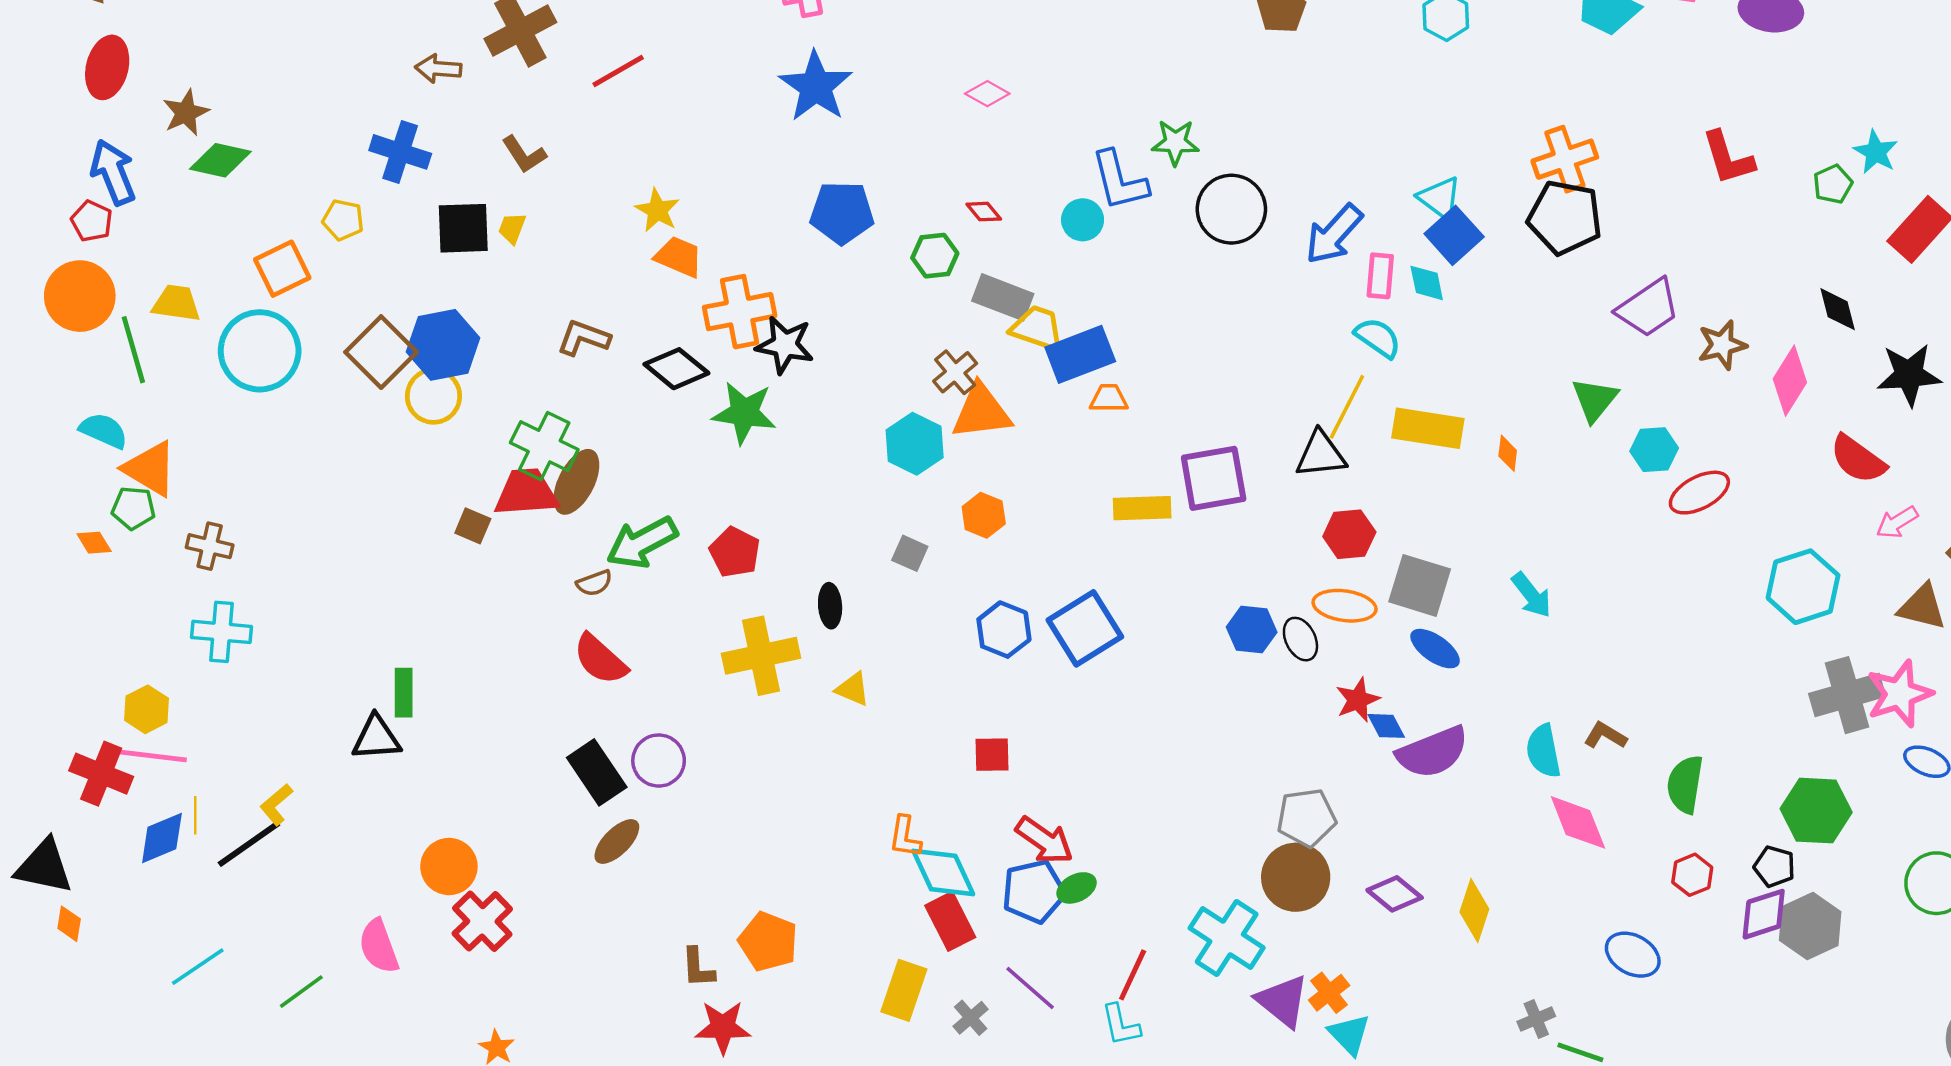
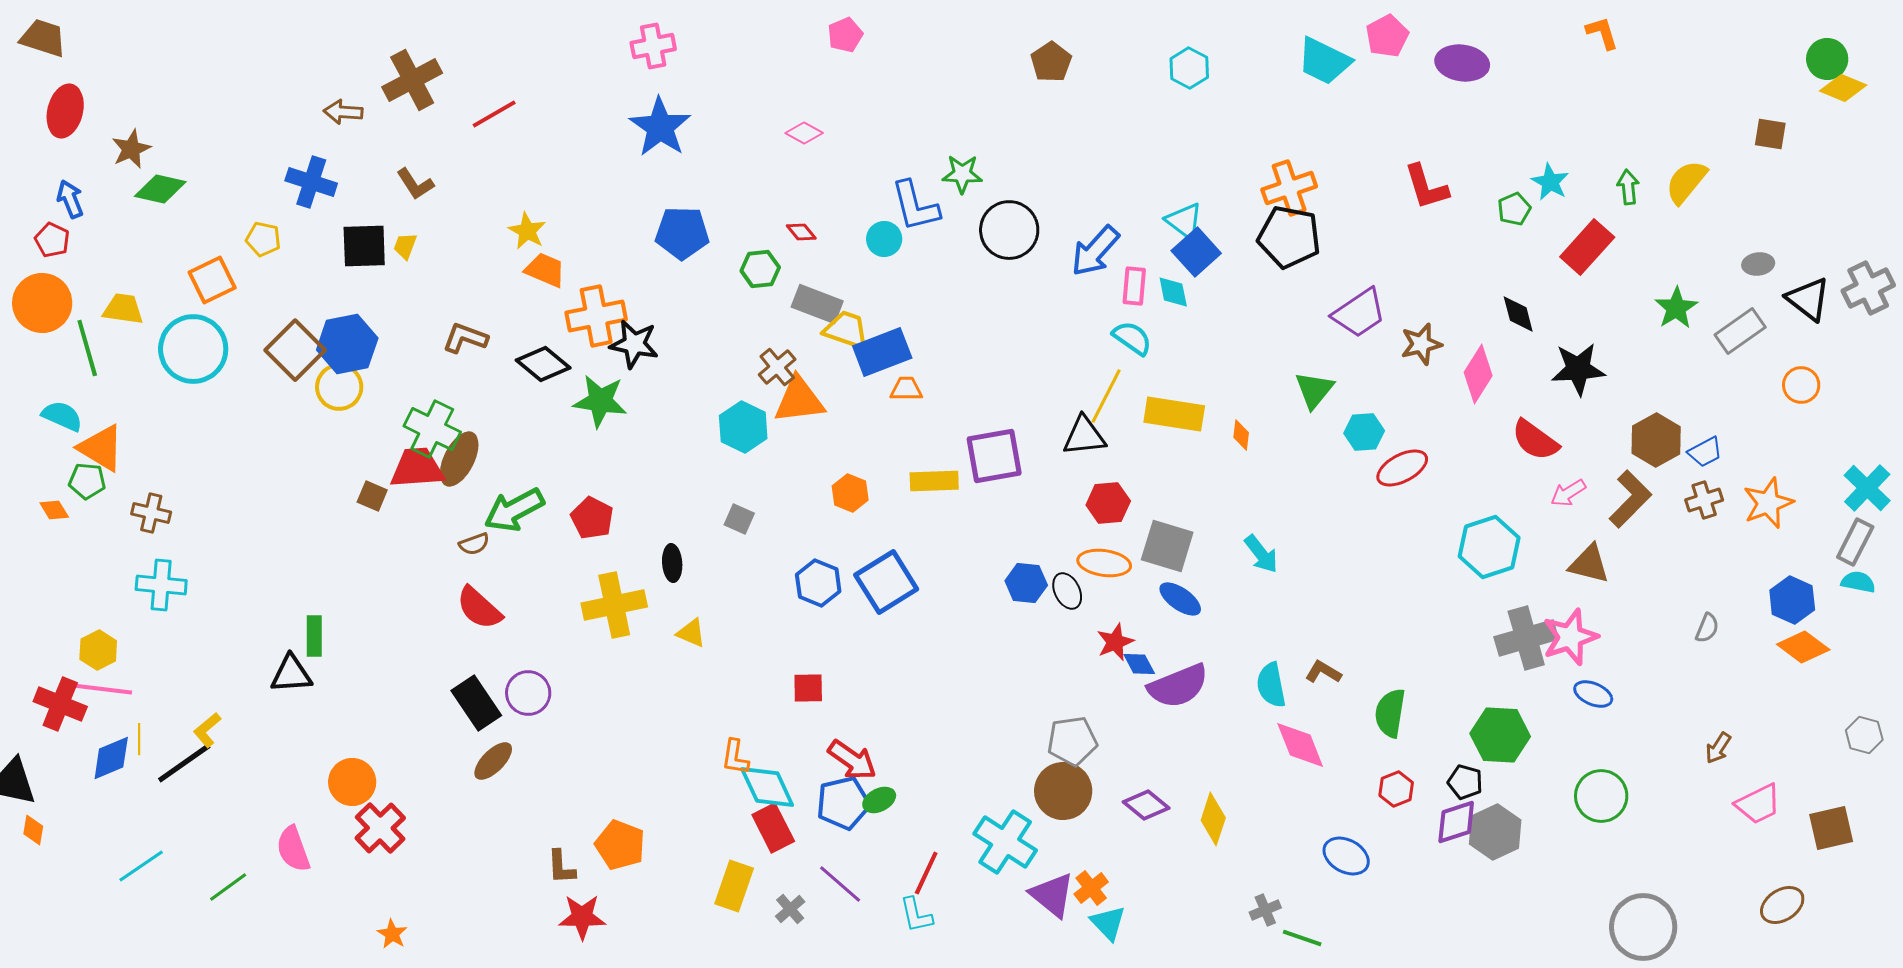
blue arrow: (113, 172) -> (70, 199), size x0.7
orange hexagon: (984, 515) -> (850, 493), moved

